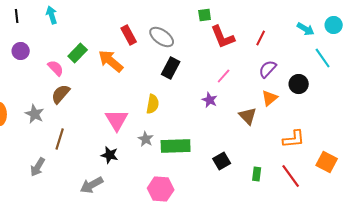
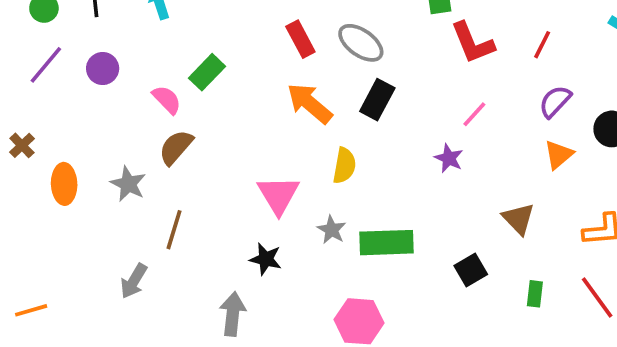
orange arrow: (111, 61) -> (310, 103), moved
brown triangle: (248, 116) -> (518, 219), moved
gray arrow: (92, 185) -> (233, 314), turned 125

